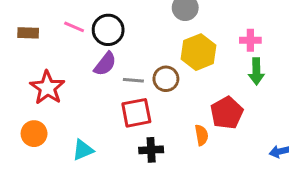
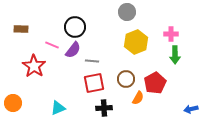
pink line: (74, 27) -> (52, 45), moved
brown circle: (166, 79) -> (126, 79), moved
orange circle: (34, 134) -> (13, 103), moved
orange semicircle: (201, 135) -> (138, 98), turned 40

